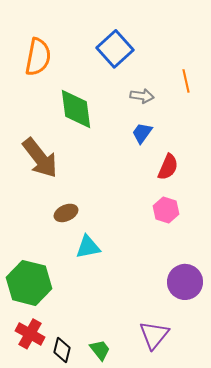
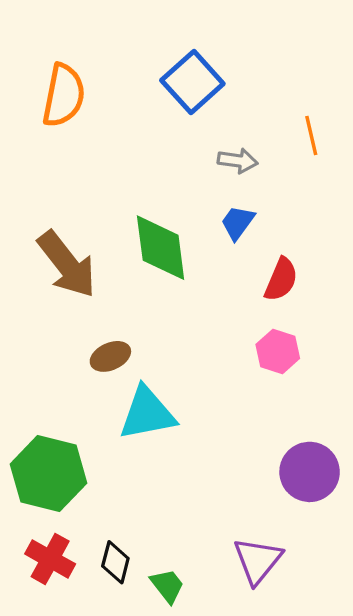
green diamond: (76, 109) -> (161, 248), moved
cyan triangle: (88, 247) -> (147, 413), size x1.4
black diamond: (62, 350) -> (115, 562), moved

